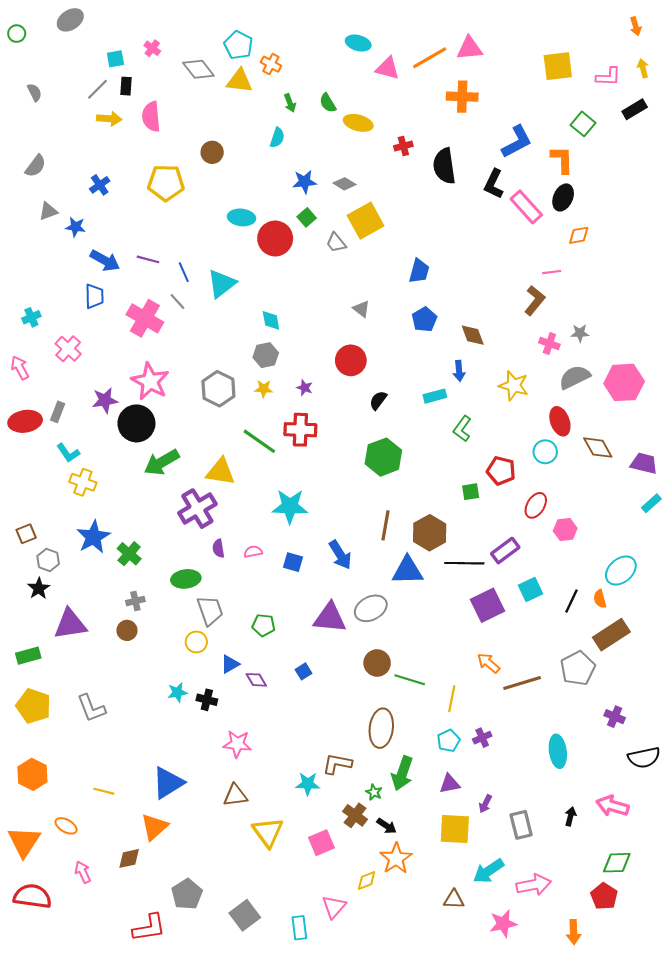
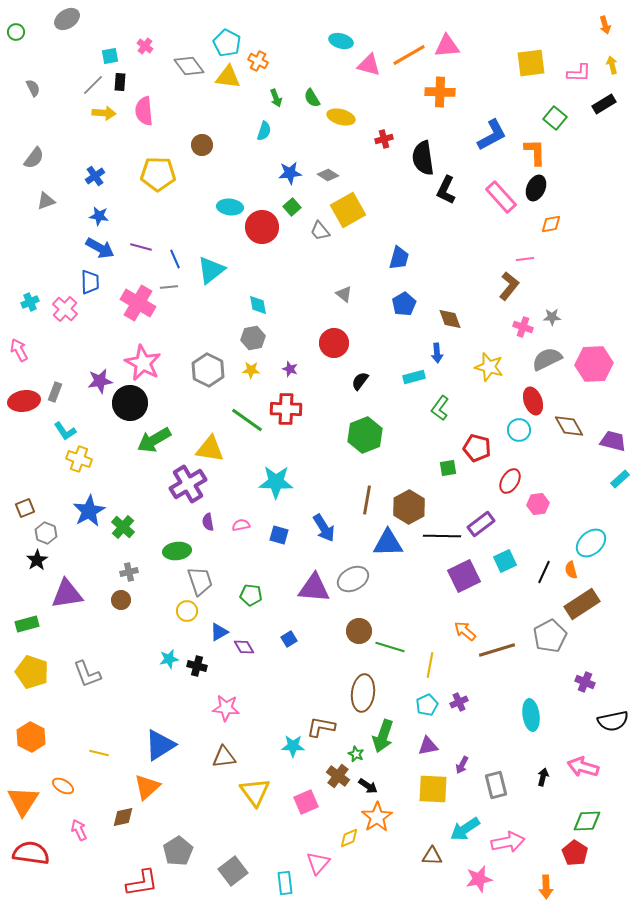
black L-shape: (494, 184) -> (446, 190), moved
blue star: (76, 227) -> (99, 216), moved
gray line: (177, 302) -> (169, 287), turned -54
pink cross: (68, 349) -> (65, 309), moved

